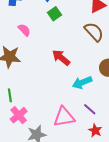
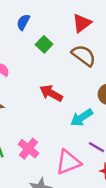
green square: (54, 14) -> (44, 44), moved
pink cross: (19, 115) -> (28, 149), moved

